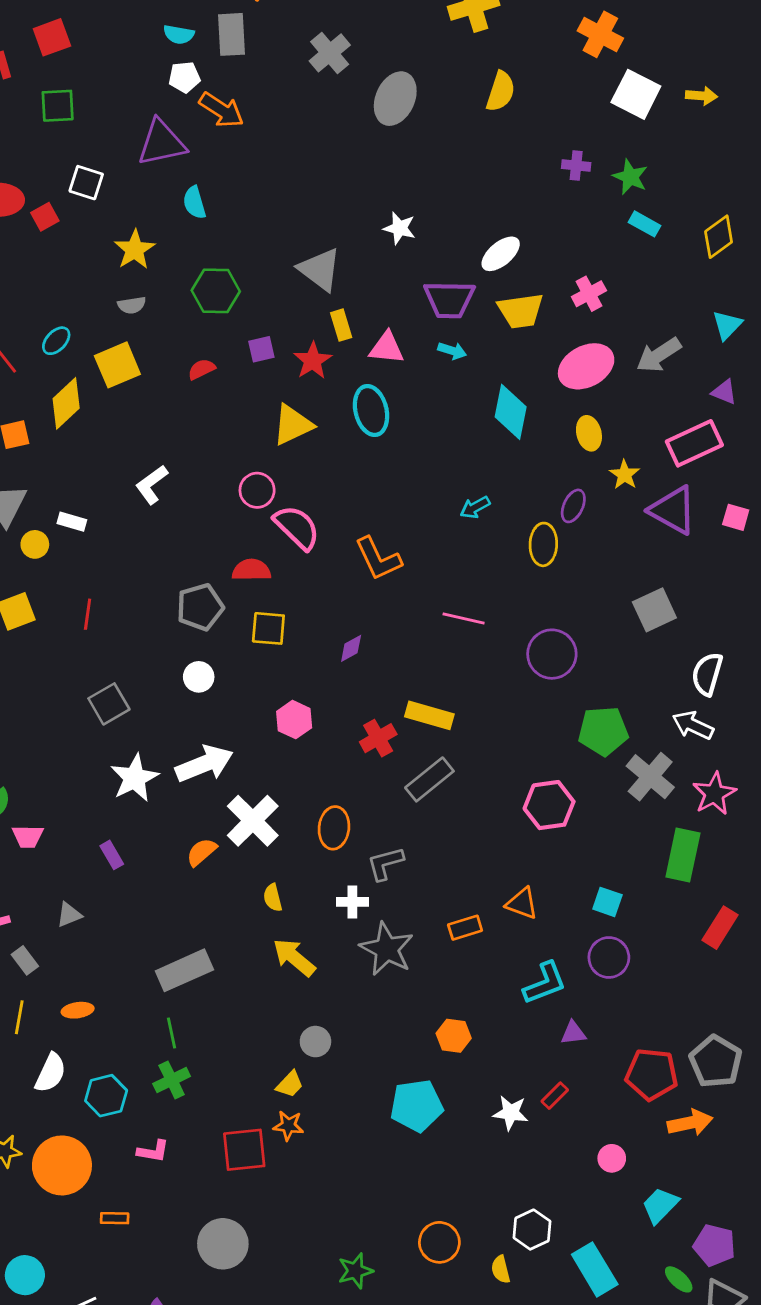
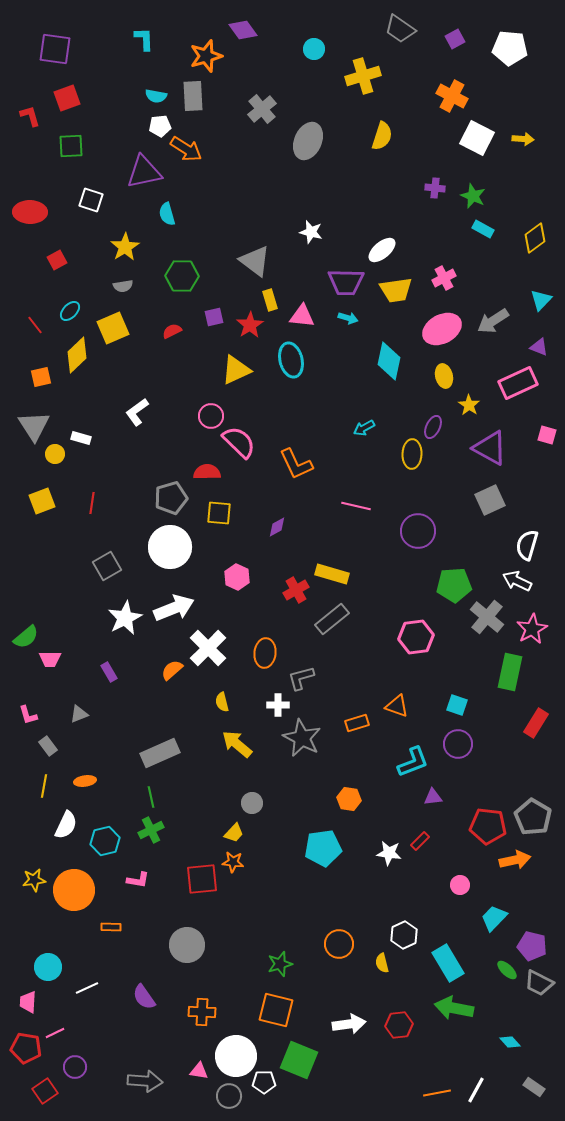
red square: (45, 217) -> (57, 260), moved
purple triangle: (673, 510) -> (490, 448), moved
white circle: (199, 677) -> (170, 547), size x2.0

